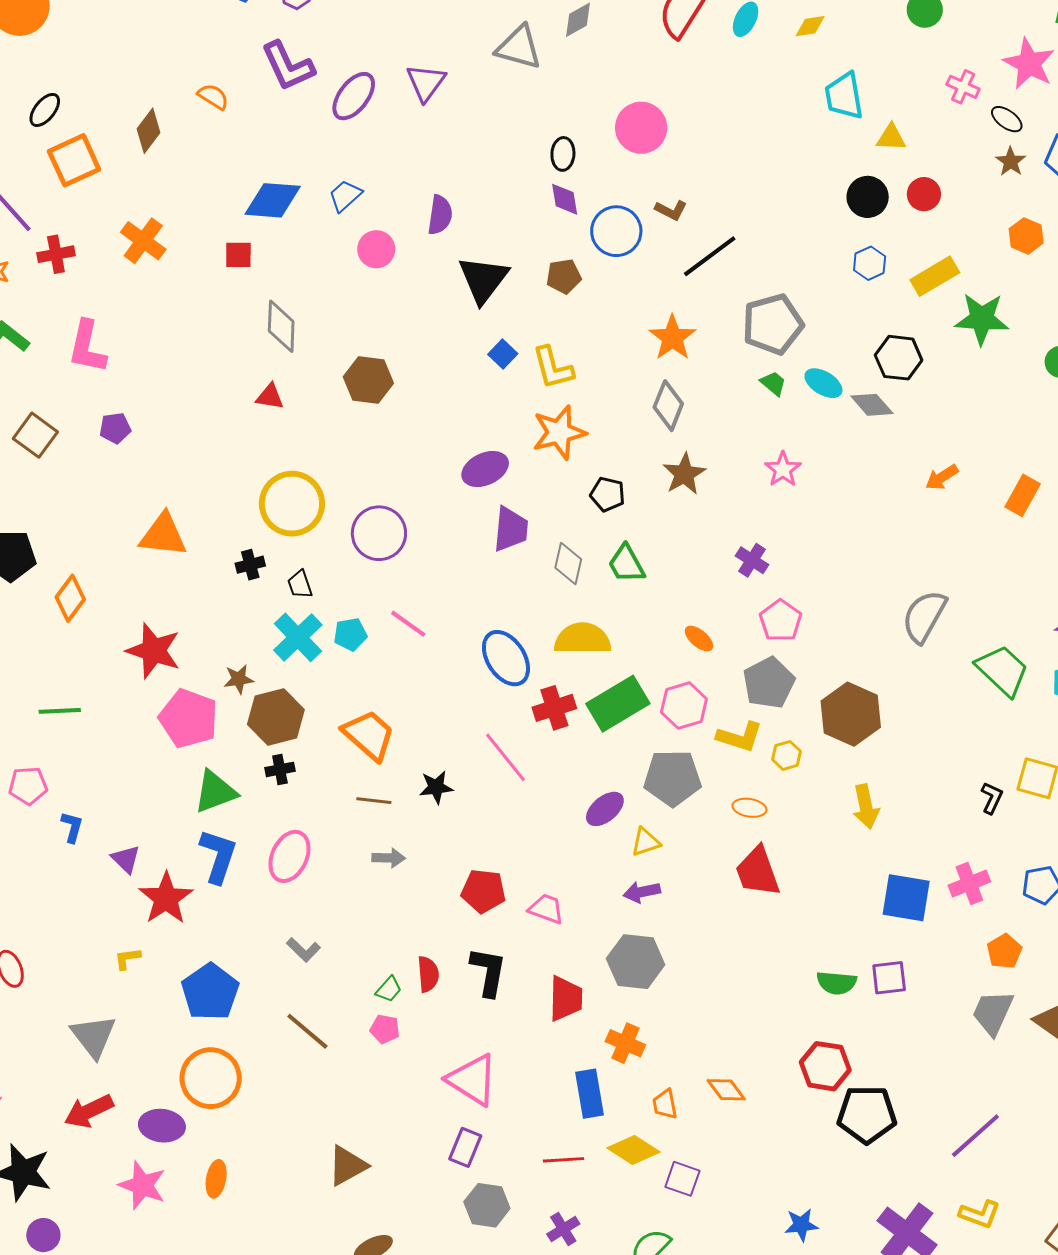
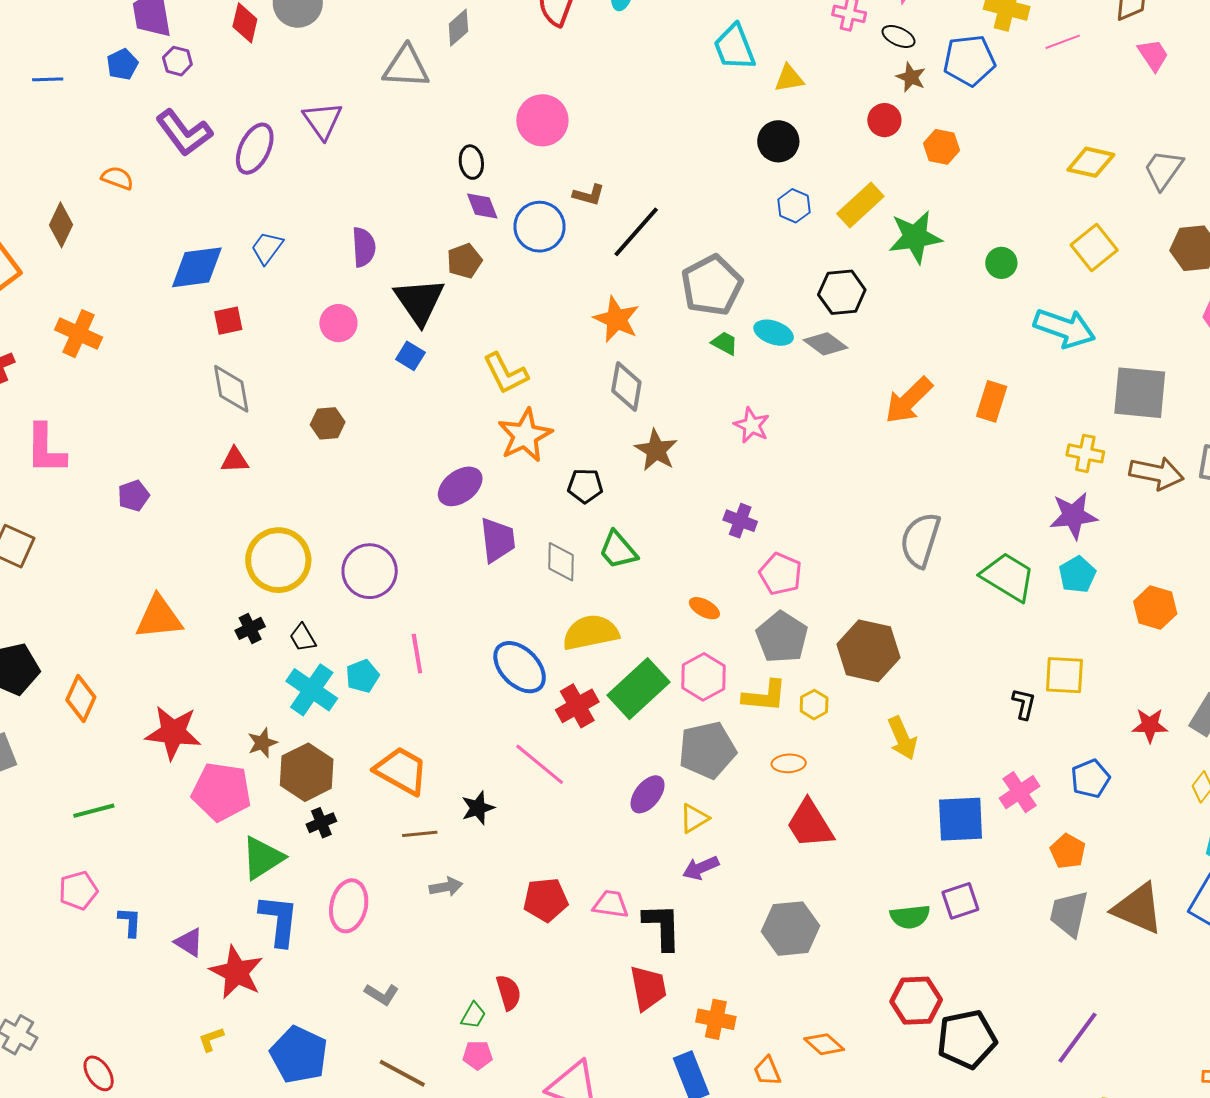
red circle: (924, 194) -> (884, 120), moved
pink circle: (376, 249) -> (338, 323), moved
red square: (238, 255) -> (228, 321), moved
brown pentagon: (564, 276) -> (464, 261), moved
blue square: (503, 354) -> (410, 356), moved
brown hexagon: (368, 380) -> (328, 423), size x0.7
purple pentagon: (115, 428) -> (134, 496), moved
orange arrow: (942, 477) -> (909, 400), size x1.6
pink line: (408, 624) -> (417, 654), turned 57
gray hexagon: (636, 962) -> (791, 929), moved
black L-shape: (488, 972) -> (662, 927), moved

